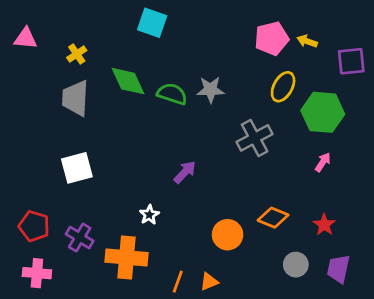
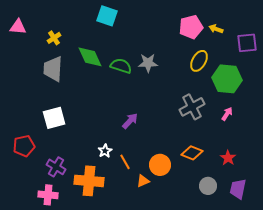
gray cross: (255, 138) -> (192, 107), moved
red pentagon: (34, 226) -> (24, 146), moved, turned -30
pink cross: (37, 273) -> (48, 195), moved
orange line: (178, 282) -> (125, 162), moved, turned -49
orange triangle: (209, 282) -> (143, 181), moved

